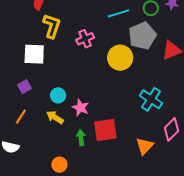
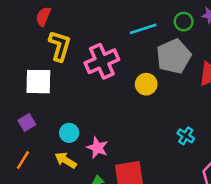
pink cross: (85, 39) -> (102, 61), size x1.5
yellow circle: (120, 58) -> (146, 84), size x0.7
cyan cross: (151, 99) -> (186, 136), size x0.6

